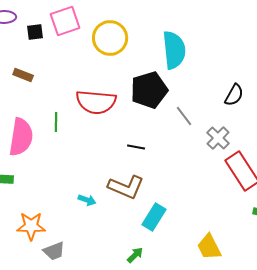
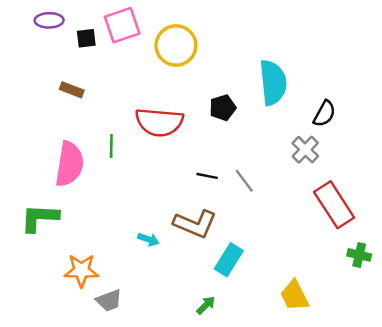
cyan semicircle: (174, 50) -> (273, 83), moved
black pentagon: (149, 90) -> (223, 108), size x0.6
gray line: (184, 116) -> (244, 181), moved
gray cross: (218, 138) -> (305, 150), moved

